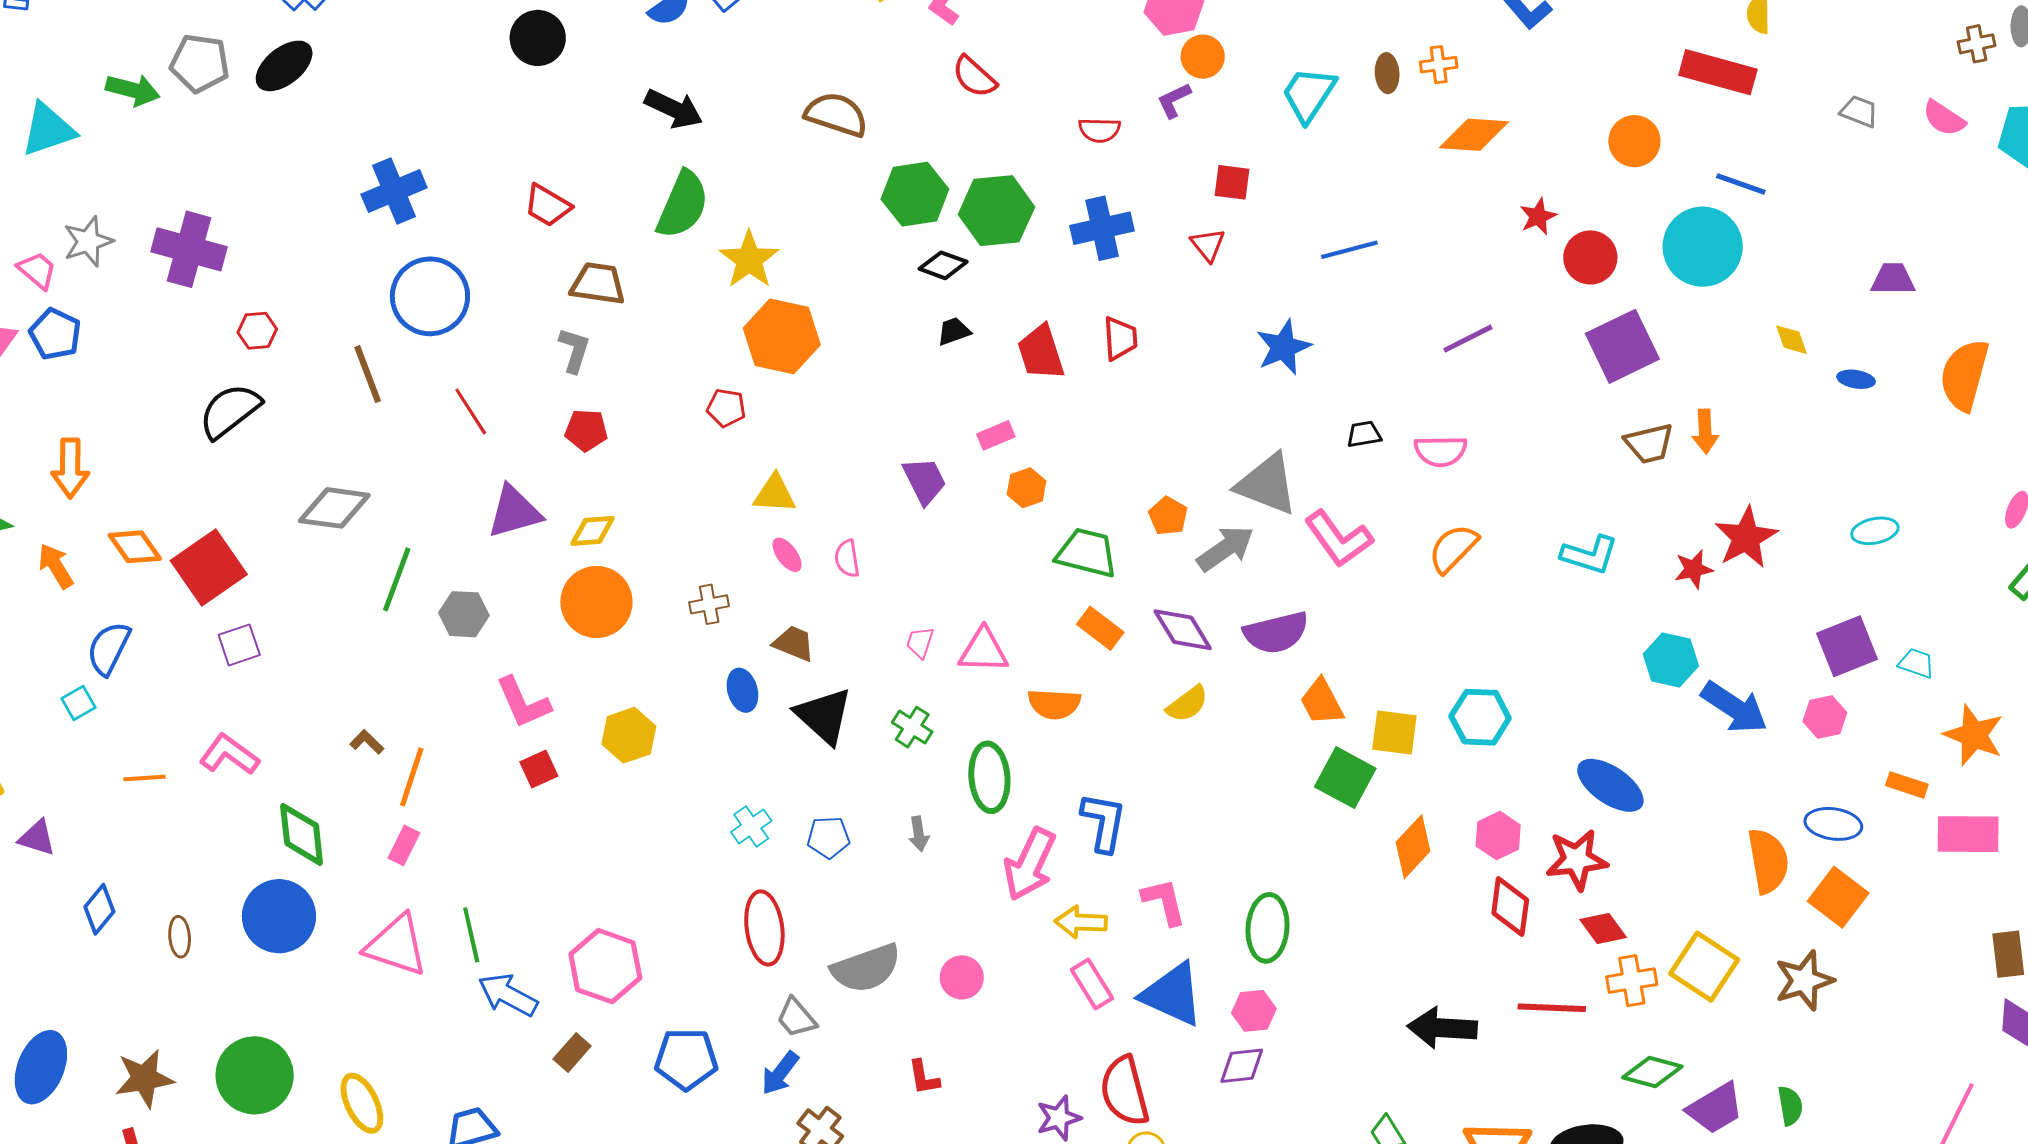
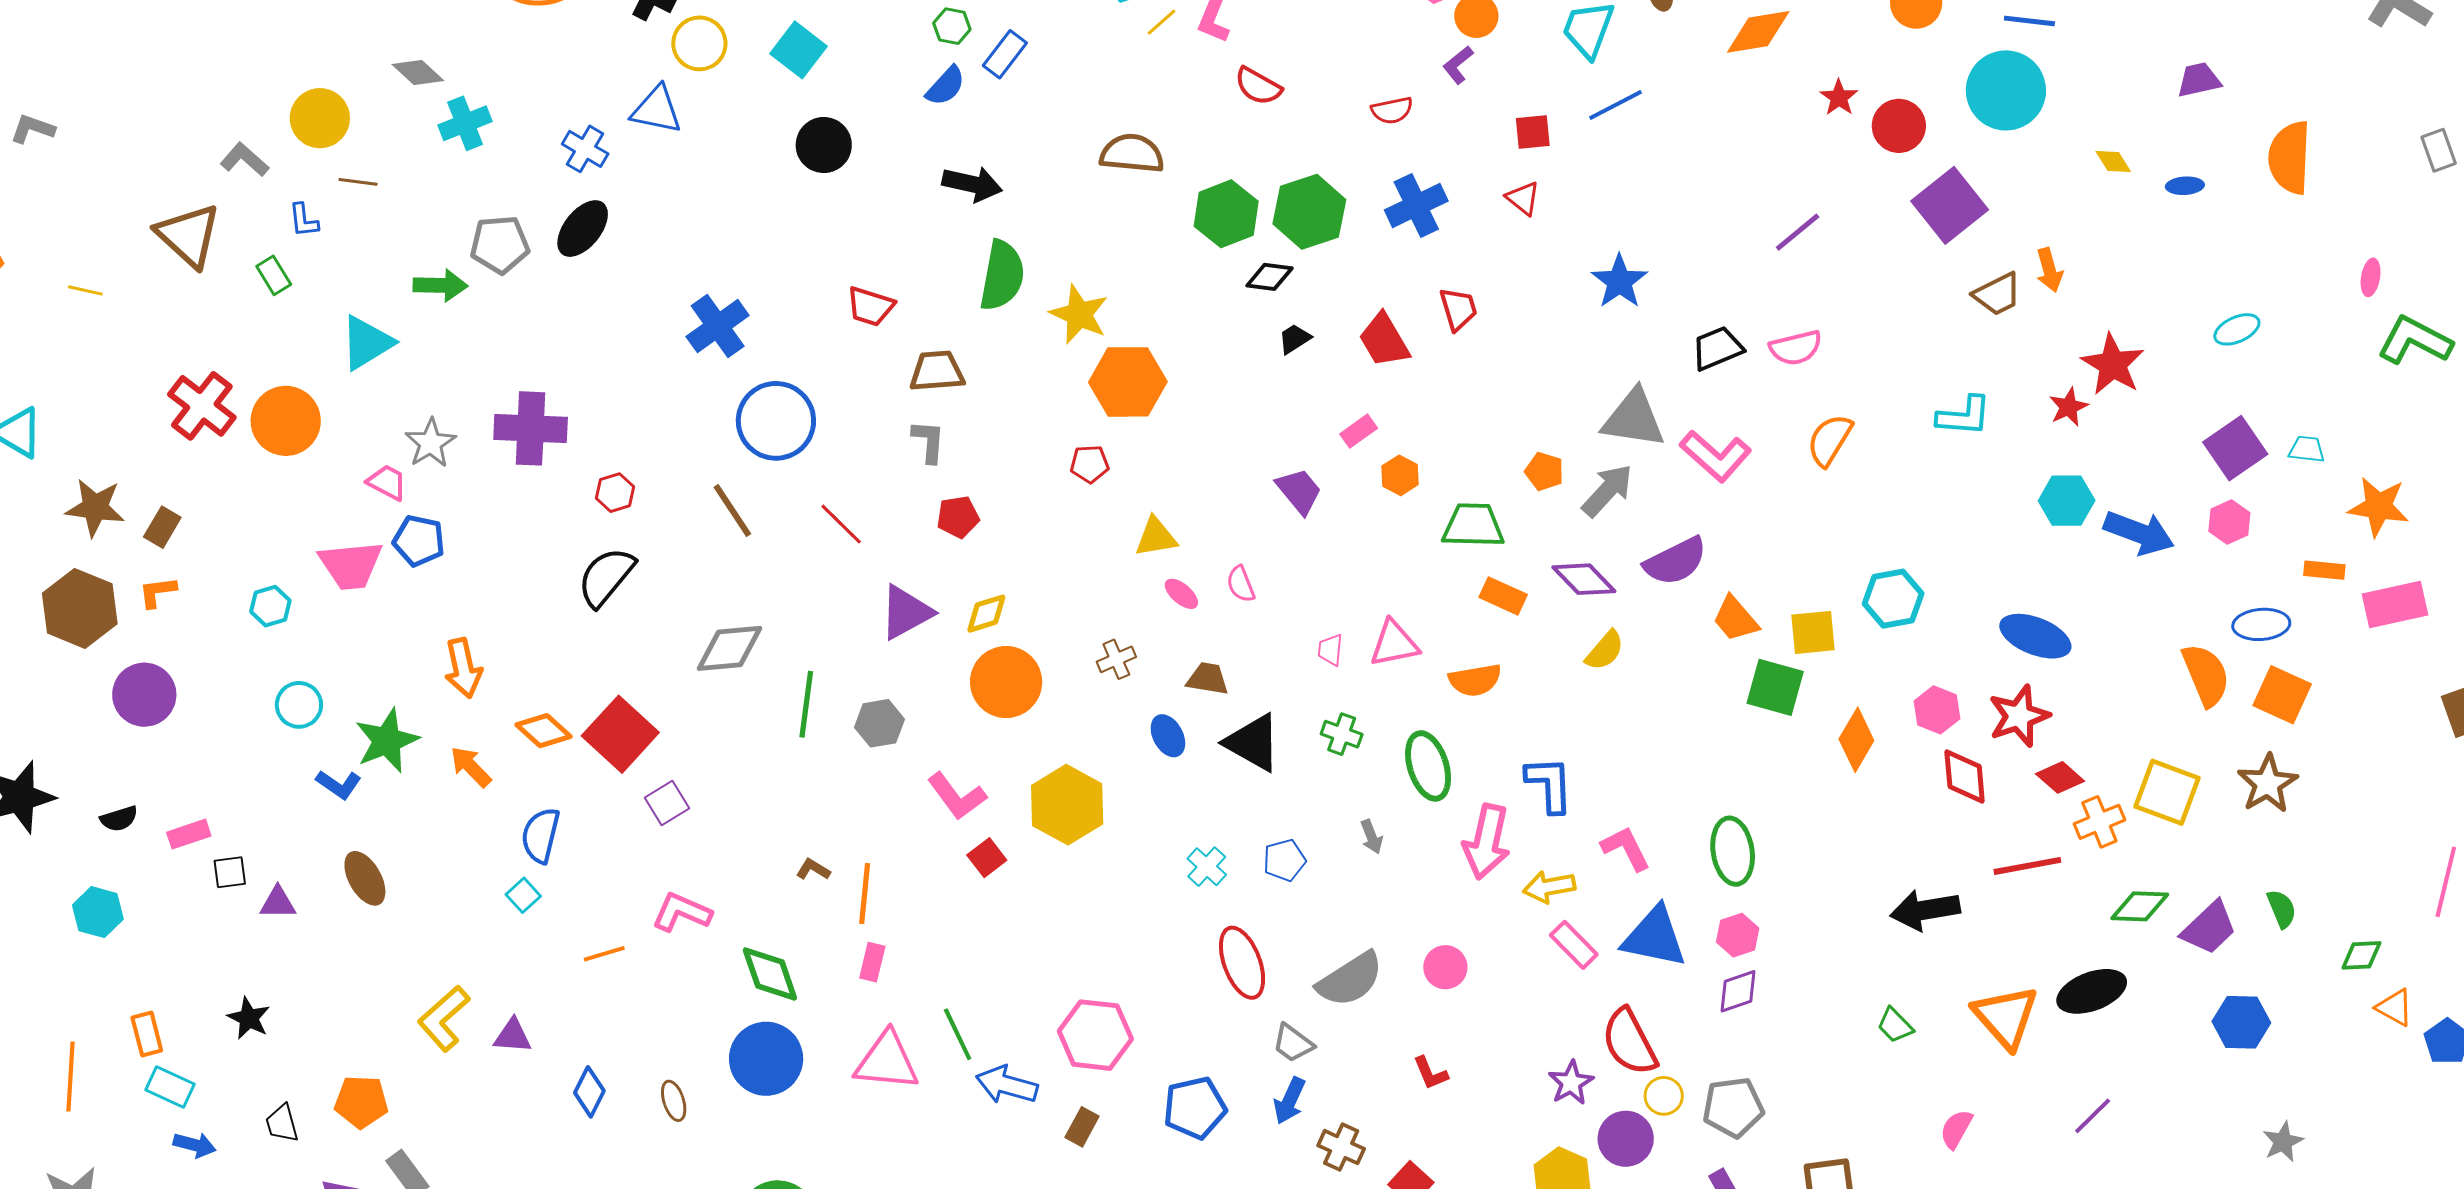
blue line: (1349, 250) -> (1616, 105), moved
black trapezoid: (1364, 434) -> (1717, 348), size x1.5
yellow hexagon: (629, 735) -> (1067, 805), size x1.4

